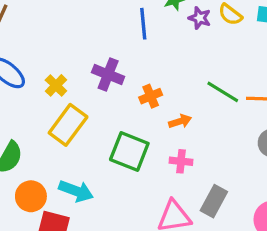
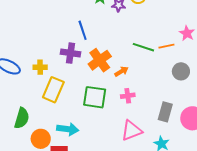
blue line: (143, 24) -> (83, 30), moved
yellow cross: (56, 85) -> (40, 67), turned -32
orange cross: (151, 96) -> (100, 60), size x1.6
gray rectangle: (214, 201) -> (165, 112), moved

